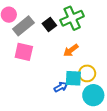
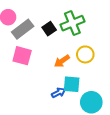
orange arrow: (71, 50) -> (62, 61), moved
yellow circle: (87, 73) -> (85, 54), moved

